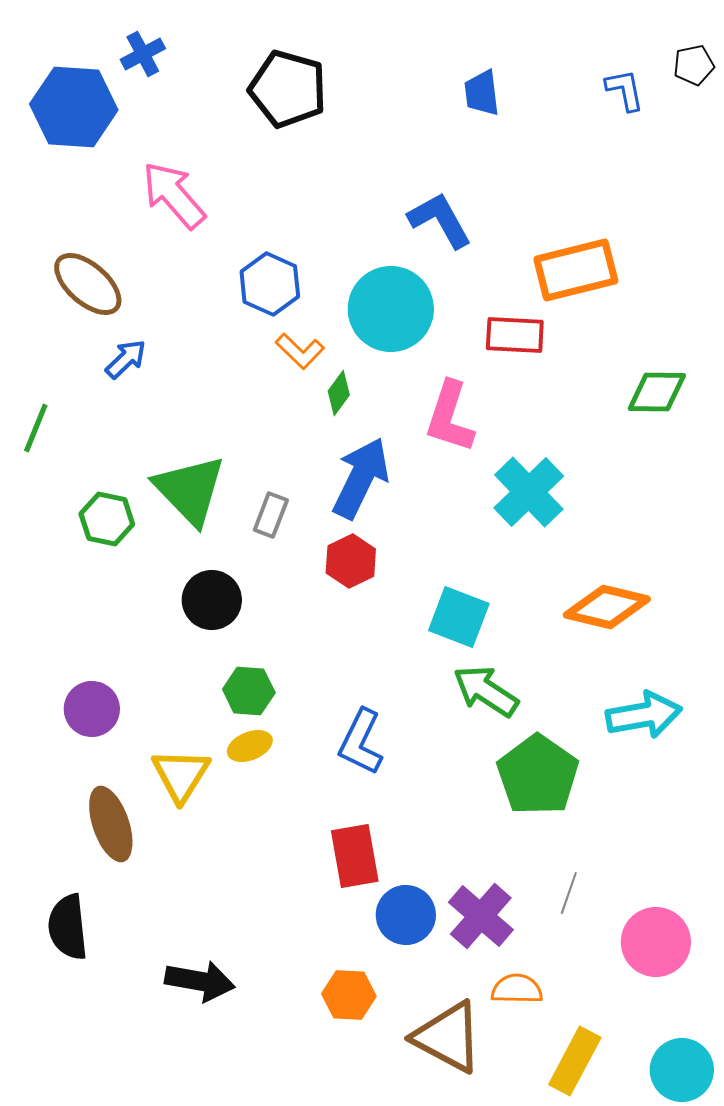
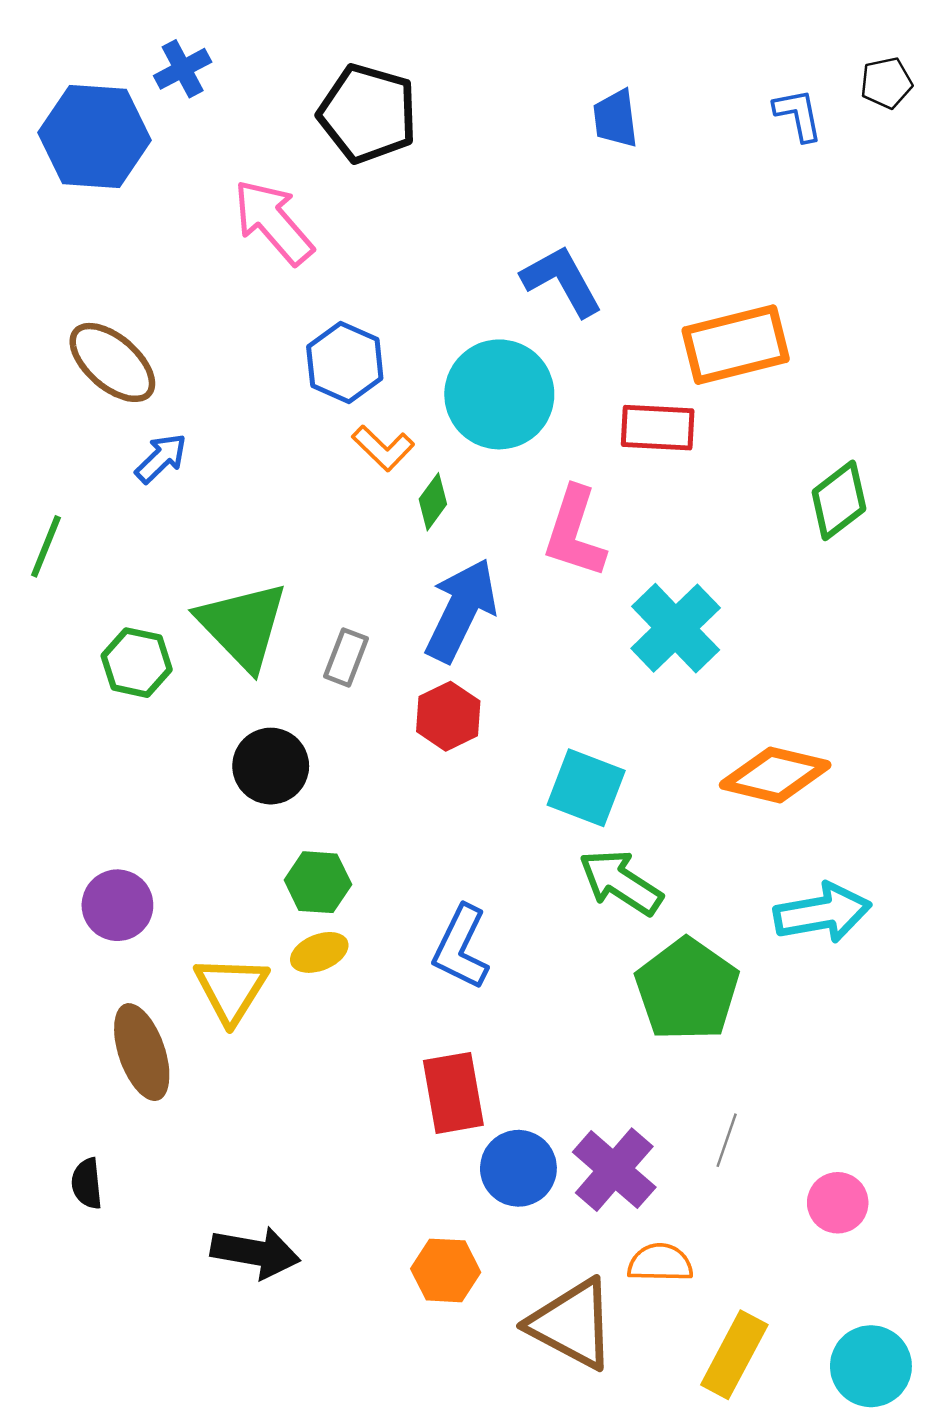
pink arrow: (174, 195) -> (273, 222), moved
green diamond: (657, 392) -> (839, 500), turned -38
black semicircle: (68, 927) -> (87, 1184), size x0.6
pink circle: (656, 942) -> (838, 1203), size x0.7

